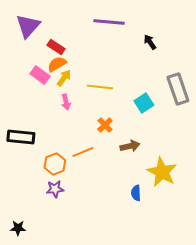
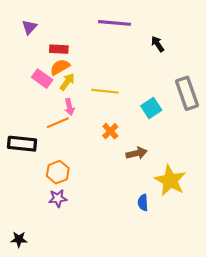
purple triangle: (28, 26) -> (29, 27), size x0.6
red rectangle: (56, 47) -> (59, 49), turned -30
orange line: (83, 152) -> (58, 123), moved

